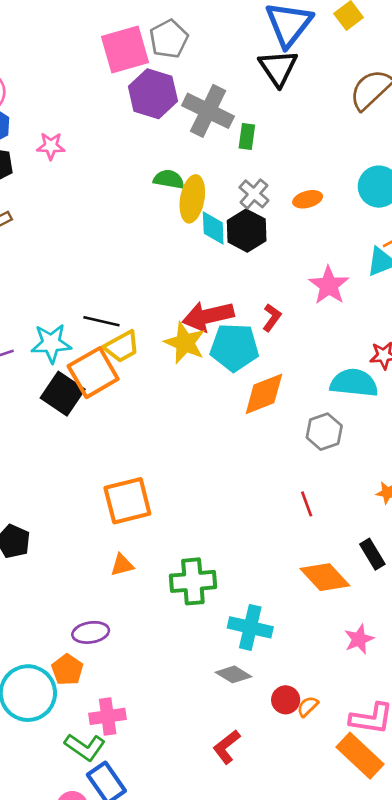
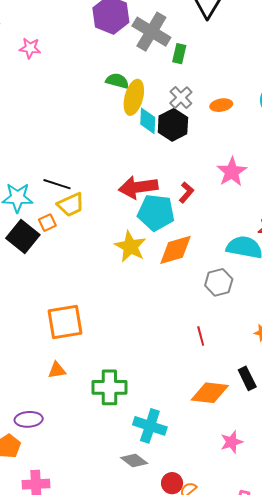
yellow star: (185, 343) -> (130, 247), moved
orange square: (93, 373) -> (47, 223), size x0.5
orange diamond: (325, 577) -> (210, 393), turned -45

